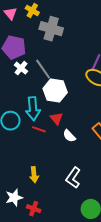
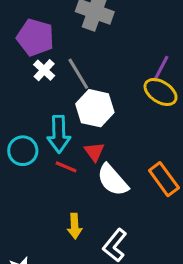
white semicircle: (69, 136) -> (113, 180), size x1.6
yellow arrow: (34, 175) -> (75, 226), moved

